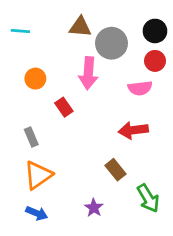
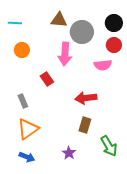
orange circle: (35, 79) -> (22, 50), moved
red arrow: (133, 130) -> (86, 98), moved
brown rectangle: (116, 170) -> (85, 125), turned 56

